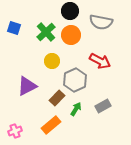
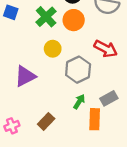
brown rectangle: (57, 98) -> (46, 121), moved
orange rectangle: (51, 125) -> (95, 119), moved, turned -48

